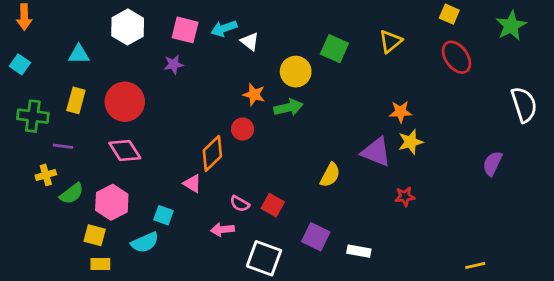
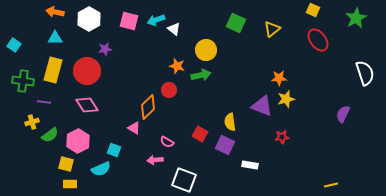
orange arrow: (24, 17) -> (55, 12), moved, turned 102
green square: (334, 49) -> (236, 23), moved
purple star: (174, 64) -> (105, 49), moved
yellow rectangle: (76, 100) -> (53, 70), size x1.4
yellow semicircle: (330, 175) -> (230, 122), turned 144
red square: (273, 205) -> (200, 134), moved
purple square: (316, 237) -> (225, 145), moved
white rectangle: (359, 251) -> (250, 165), moved

